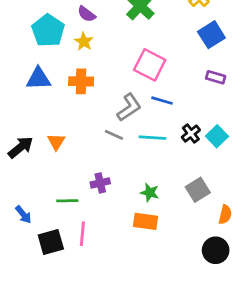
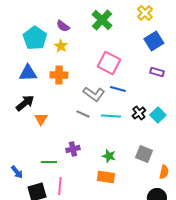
gray L-shape: (129, 107) -> (94, 94), turned 70
black arrow: (21, 147) -> (25, 103), moved
gray square: (198, 190) -> (144, 154), turned -36

